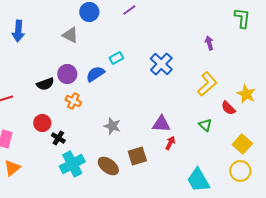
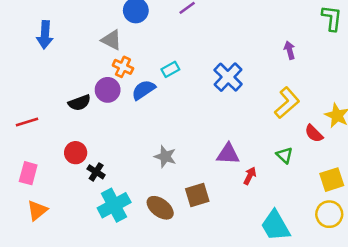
orange cross: (73, 101) -> (123, 67), moved
red arrow: (170, 143) -> (250, 176), moved
yellow square: (242, 144) -> (332, 180), turned 30

